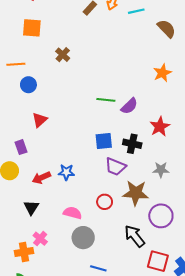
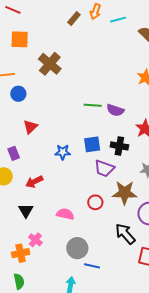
brown cross: (63, 55) -> (50, 64), size x1.6
purple semicircle: (129, 106) -> (115, 110), turned 66
blue star: (66, 172) -> (63, 152), moved
gray circle: (83, 238) -> (77, 248), moved

